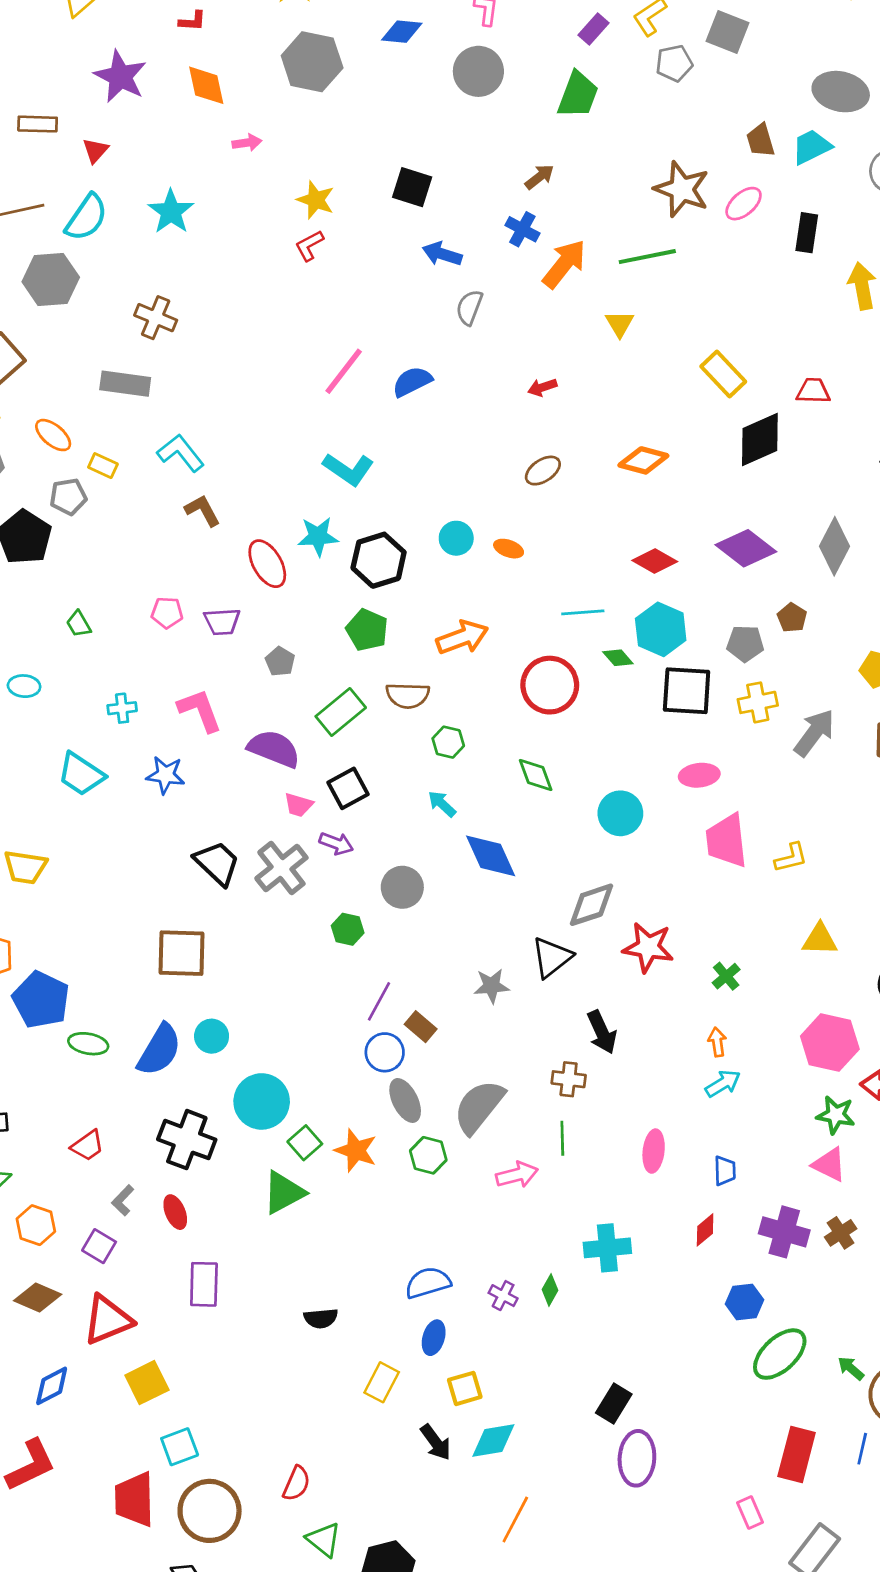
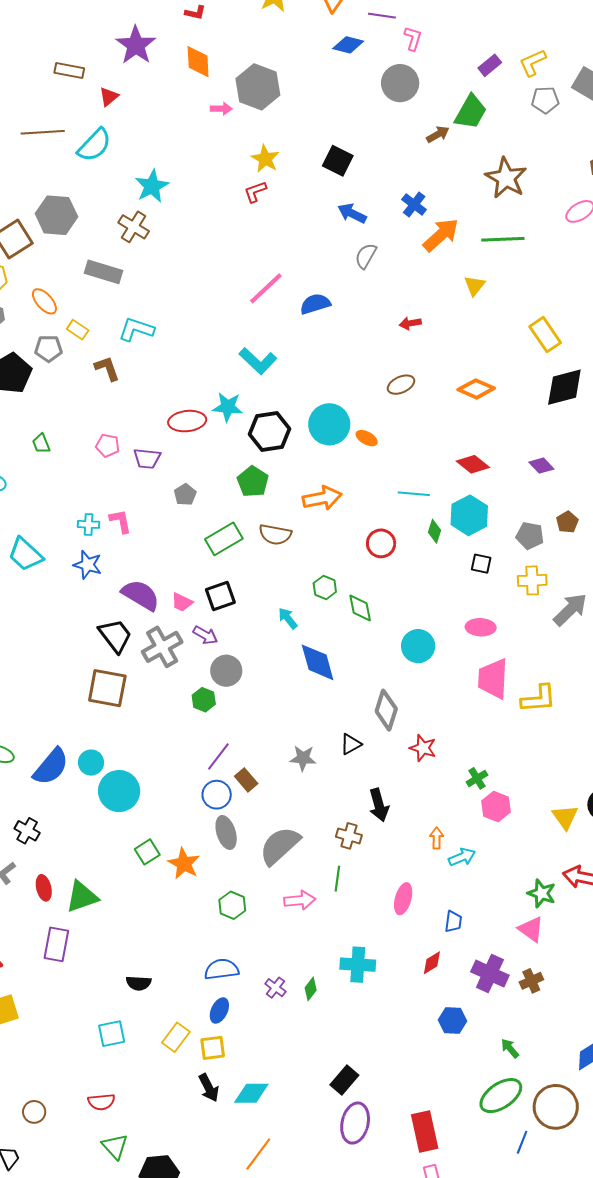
gray hexagon: (312, 62) -> (258, 87), moved
brown arrow: (539, 177) -> (438, 134), moved
brown star: (682, 189) -> (506, 178), moved
cyan star: (171, 212) -> (152, 186), moved
gray hexagon: (51, 280) -> (56, 215), moved
cyan L-shape: (181, 453) -> (136, 329), turned -42
brown L-shape: (203, 510) -> (107, 368), moved
cyan circle: (456, 538) -> (329, 424), size x1.6
purple diamond: (746, 548) -> (541, 466), size x0.6
red ellipse: (267, 564) -> (187, 421), turned -75
green diamond: (618, 658) -> (434, 531), turned 50
red circle: (550, 685) -> (381, 543), size x0.7
black square: (687, 691) -> (481, 564), size x0.5
cyan cross: (122, 708) -> (89, 524), moved
pink L-shape: (200, 710) -> (120, 521), size x0.7
green hexagon: (448, 742) -> (325, 588), moved
purple semicircle: (274, 749) -> (141, 595), moved
yellow L-shape: (791, 858) -> (539, 699), size x1.4
gray circle: (402, 887) -> (226, 671), moved
gray diamond: (592, 905) -> (386, 710), turned -63
yellow triangle: (820, 939) -> (565, 817), moved, turned 44
red star: (648, 947) -> (423, 748), size x0.7
brown square: (181, 953) -> (107, 688), moved
black triangle: (552, 957) -> (351, 744), size x0.7
orange arrow: (717, 1042) -> (437, 838), moved
pink hexagon: (830, 1043) -> (496, 807), moved, size x0.7
cyan circle: (262, 1101) -> (119, 791), moved
black cross: (187, 1140) -> (27, 831), moved, size x0.6
green hexagon: (428, 1155) -> (232, 905), moved
green triangle: (284, 1193) -> (82, 897), moved
green ellipse: (780, 1354) -> (501, 1096), moved
green arrow: (851, 1368) -> (510, 1048), moved
yellow square: (465, 1388) -> (213, 1048), moved
cyan square: (180, 1447) -> (112, 1034), moved
red rectangle: (797, 1454) -> (425, 1132), moved, turned -36
red semicircle: (296, 1483) -> (101, 1102), turned 52
brown circle: (210, 1511) -> (34, 1112), size x0.5

